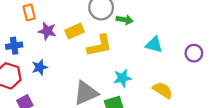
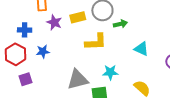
green arrow: (125, 20) -> (120, 24), turned -32
yellow rectangle: (75, 31) -> (78, 17), moved

